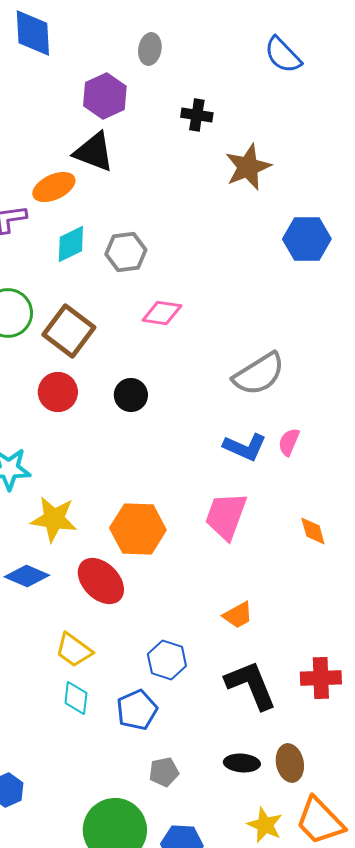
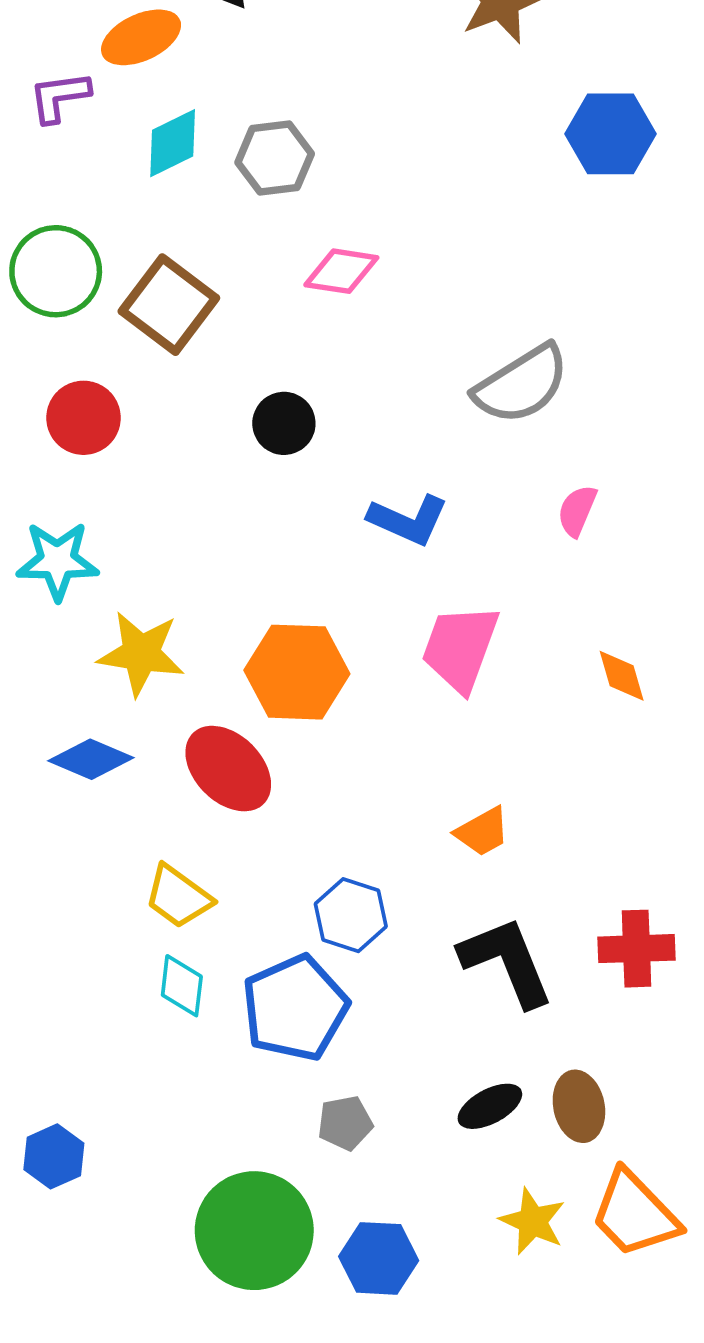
red circle: (58, 392) -> (83, 418), moved
blue L-shape: (245, 447) -> (408, 520), moved
blue pentagon: (137, 710) -> (295, 1008), size x1.4
black ellipse: (242, 763) -> (490, 1106), turned -32

